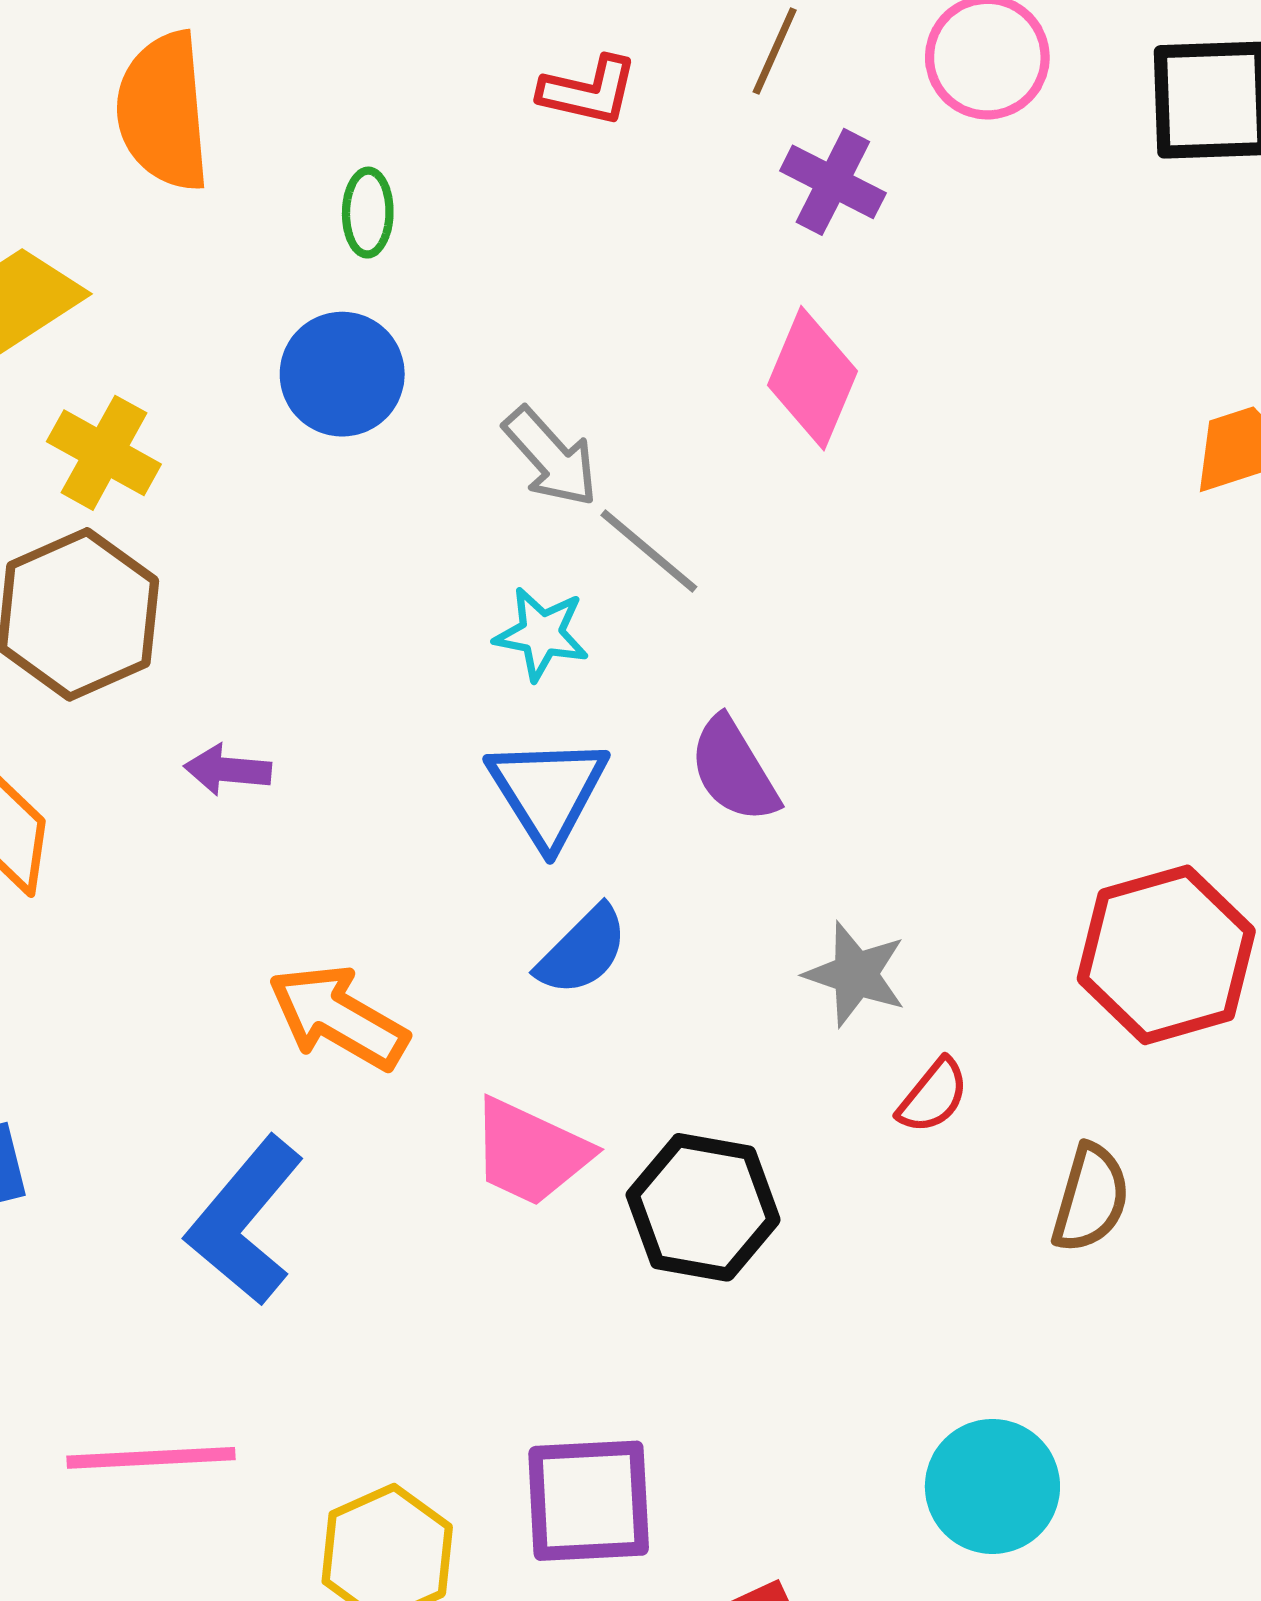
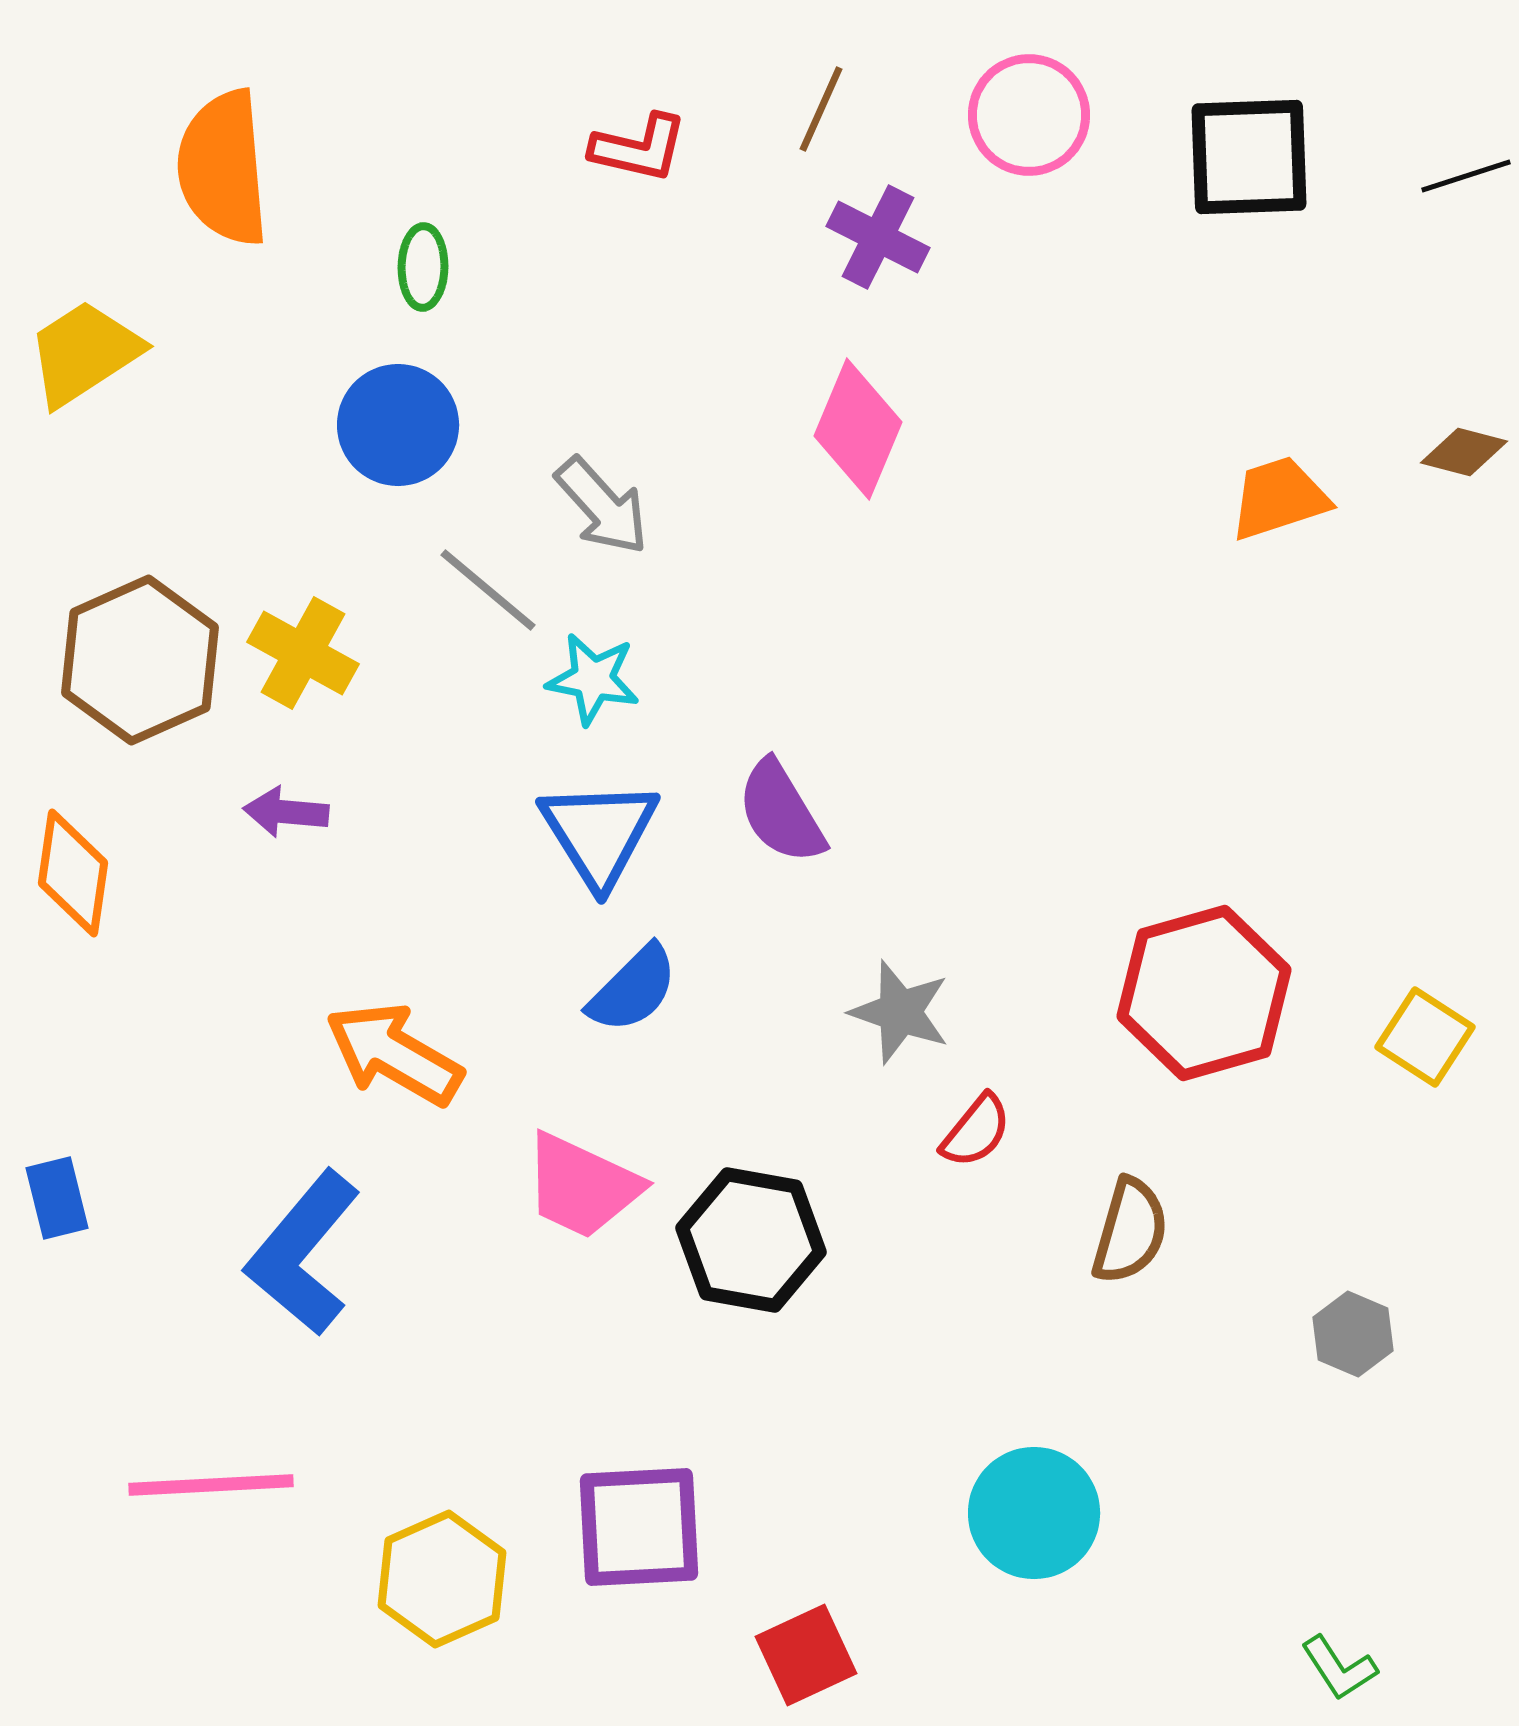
yellow cross: (104, 453) -> (303, 653), moved
gray line: (649, 551) -> (488, 590), moved

